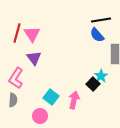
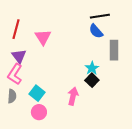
pink triangle: (32, 34) -> (43, 37), moved
purple triangle: (34, 58) -> (19, 56), moved
cyan star: (101, 76) -> (92, 68), moved
cyan square: (51, 97) -> (37, 93), moved

